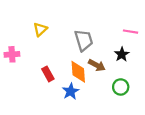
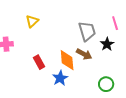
pink line: (130, 32) -> (115, 23), turned 64
gray trapezoid: (84, 40) -> (87, 31), moved
green circle: (121, 87) -> (106, 84), moved

